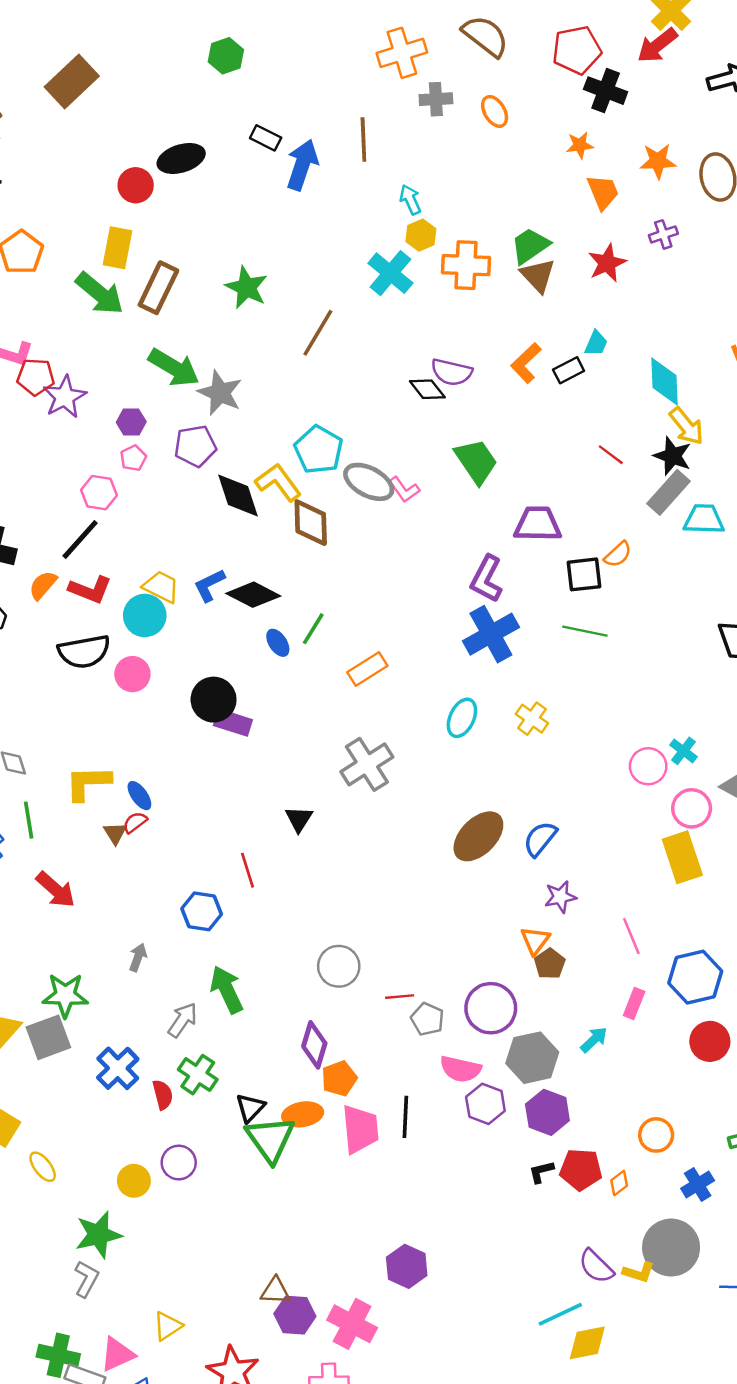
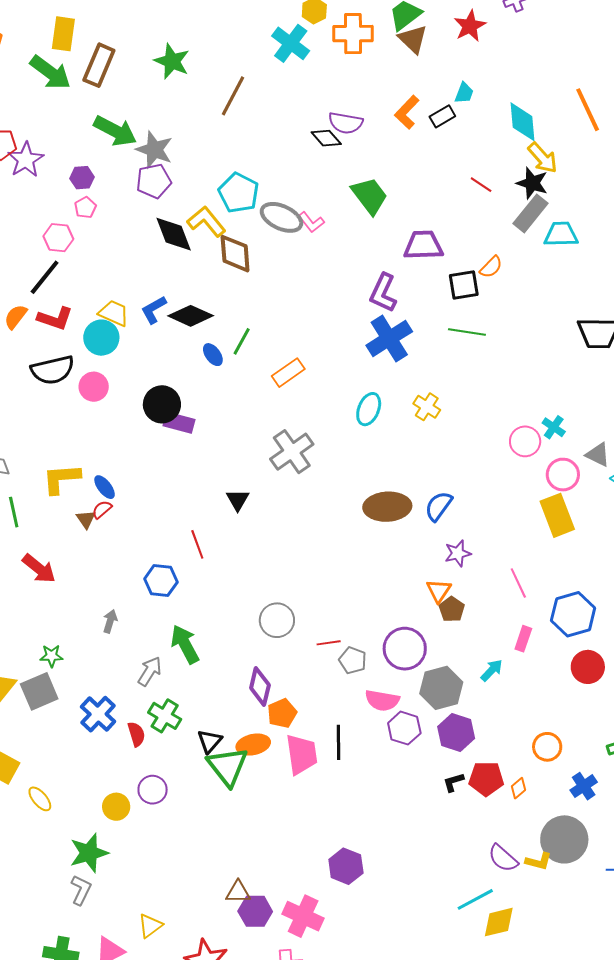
purple pentagon: (195, 446) -> (154, 181), moved
brown ellipse: (478, 836) -> (387, 507), turned 45
green star: (65, 995) -> (51, 656), size x0.6

